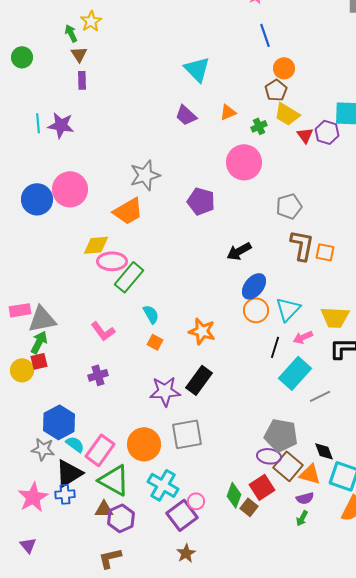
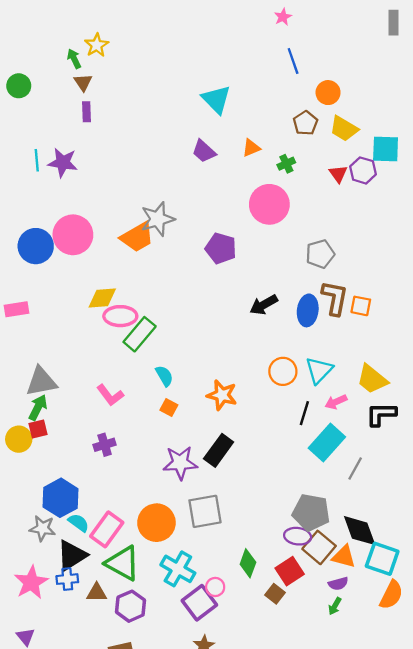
orange circle: (284, 68) -> (328, 93), moved
yellow trapezoid: (287, 114) -> (344, 129), moved
orange trapezoid: (128, 211) -> (137, 237), moved
blue ellipse: (254, 286) -> (308, 310), moved, turned -32
pink rectangle: (20, 310) -> (16, 309), moved
yellow trapezoid: (335, 317) -> (372, 379), turned 36
gray line: (320, 396) -> (355, 468), turned -35
black diamond: (324, 451) -> (360, 531), size x1.6
green diamond: (234, 495) -> (248, 563), moved
brown triangle: (104, 509) -> (97, 593), moved

